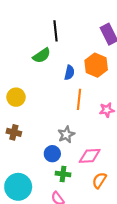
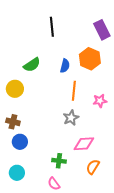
green semicircle: (42, 56) -> (32, 65), moved
gray star: (66, 135) -> (71, 118), moved
blue circle: (52, 154) -> (20, 142), moved
cyan circle: (18, 187) -> (17, 173), size x0.6

